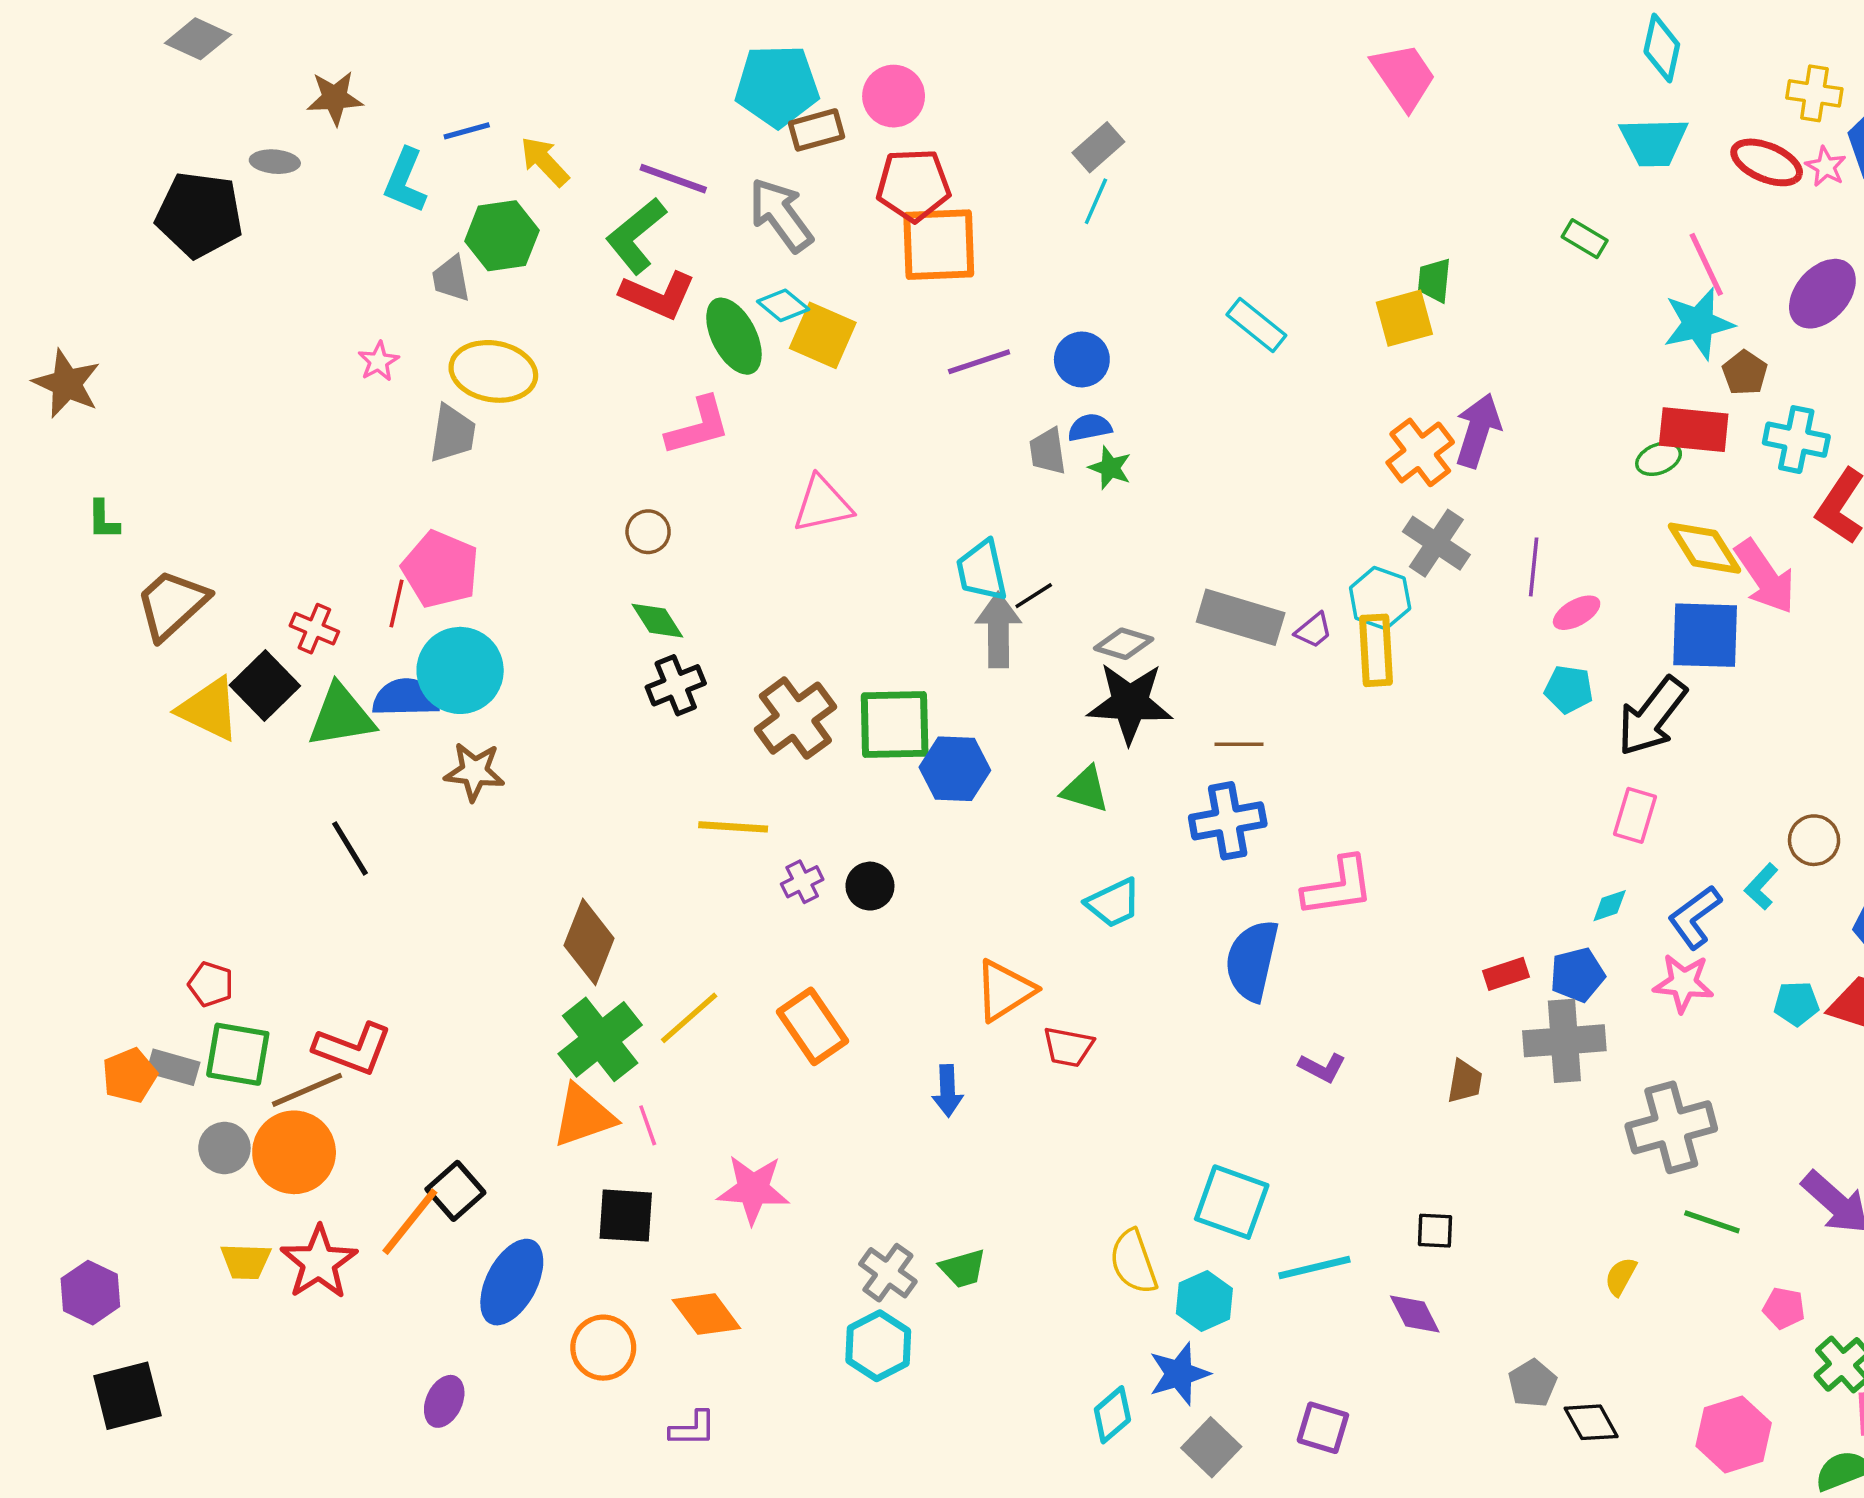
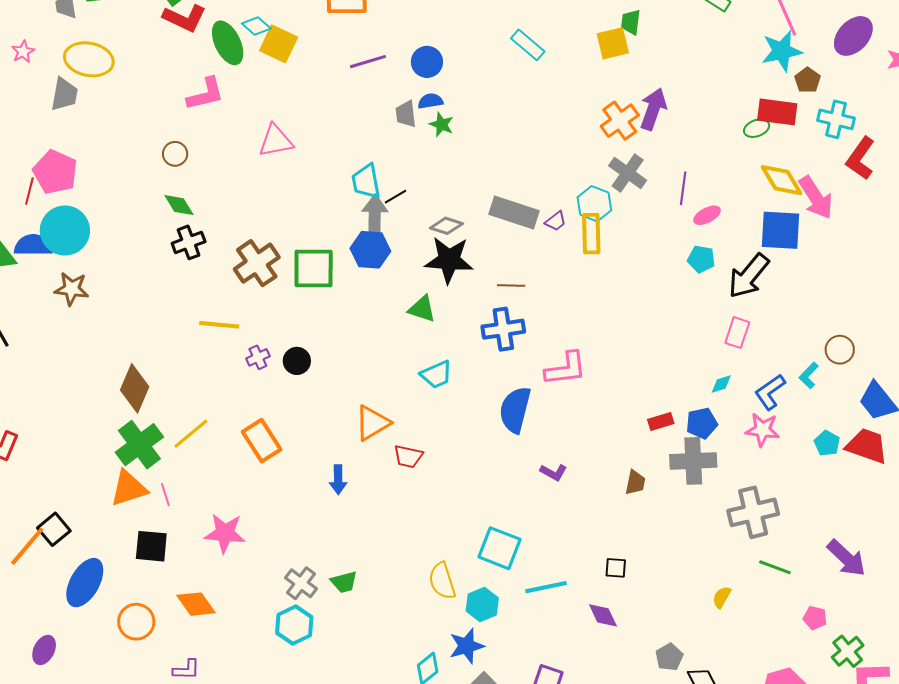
blue hexagon: (955, 769) -> (370, 250), moved
cyan pentagon: (1796, 1004) -> (827, 443), turned 30

